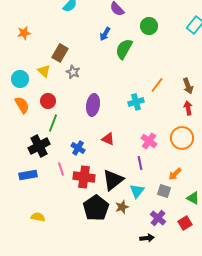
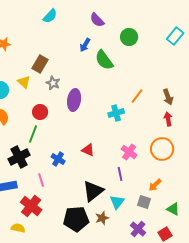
green semicircle: (124, 49) -> (104, 60), turned -65
red circle: (48, 101) -> (40, 112), moved
purple ellipse: (93, 105) -> (74, 100), moved
red cross: (84, 177) -> (31, 206), moved, turned 30
black pentagon: (96, 208) -> (76, 219), turned 30

